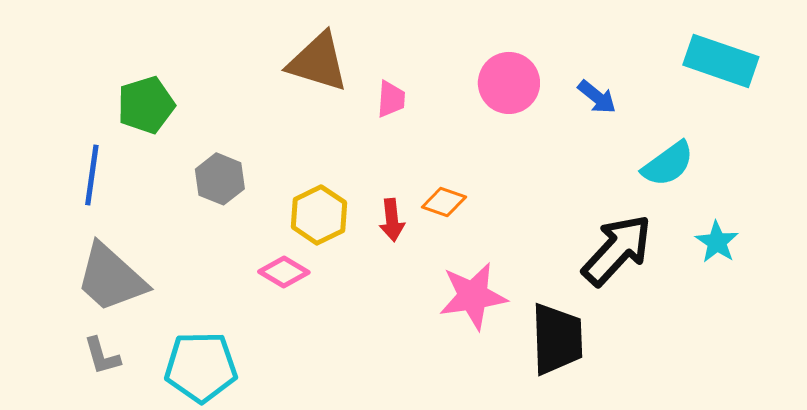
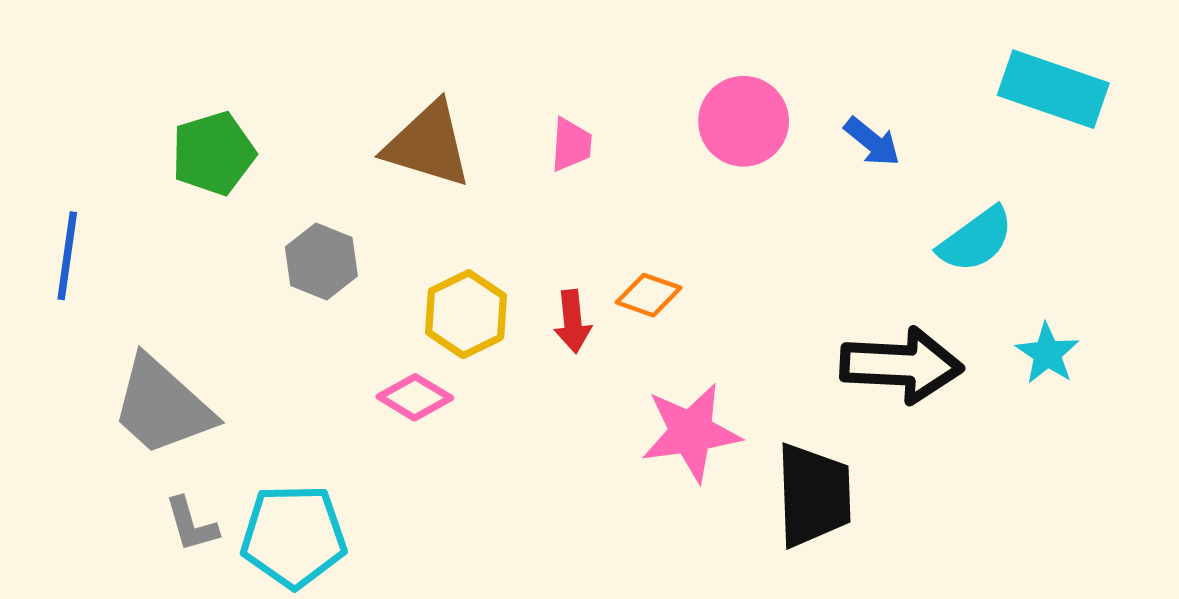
brown triangle: (318, 62) -> (428, 145), moved
blue line: (92, 175) -> (67, 256), moved
black arrow: (617, 250) -> (901, 365), turned 50
gray L-shape: (102, 356) -> (191, 524), moved

